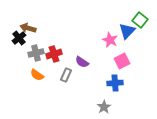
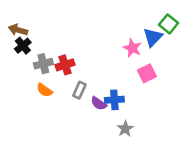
brown arrow: (28, 28) -> (18, 30), moved
purple semicircle: (82, 62) -> (99, 103), moved
blue cross: (115, 83) -> (114, 100), moved

